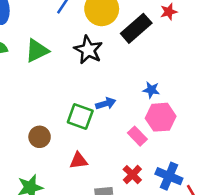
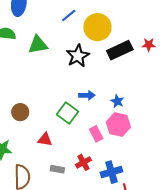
blue arrow: (106, 104) -> (87, 95), moved
green square: (80, 116) -> (67, 113), moved
blue cross: (169, 176) -> (111, 172), turned 35

